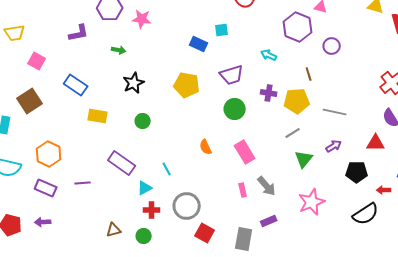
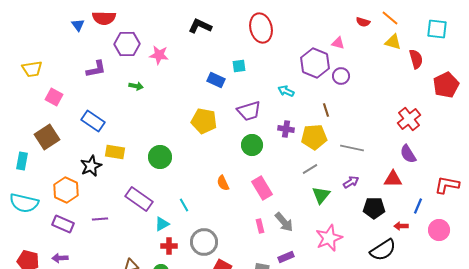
purple circle: (332, 46) -> (341, 76), moved
black star: (134, 83) -> (91, 166), moved
green circle: (143, 121) -> (160, 157), size x1.5

